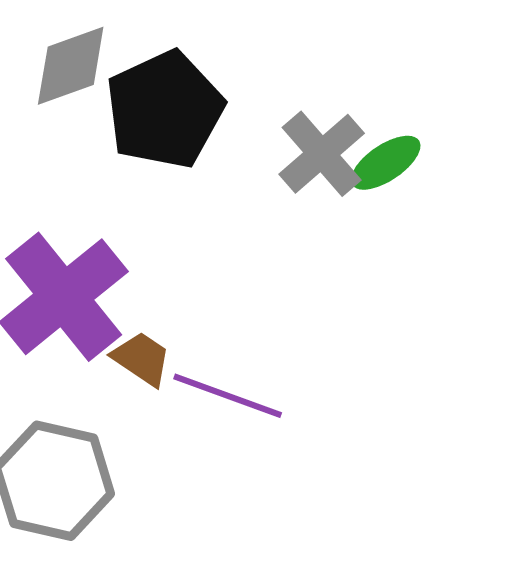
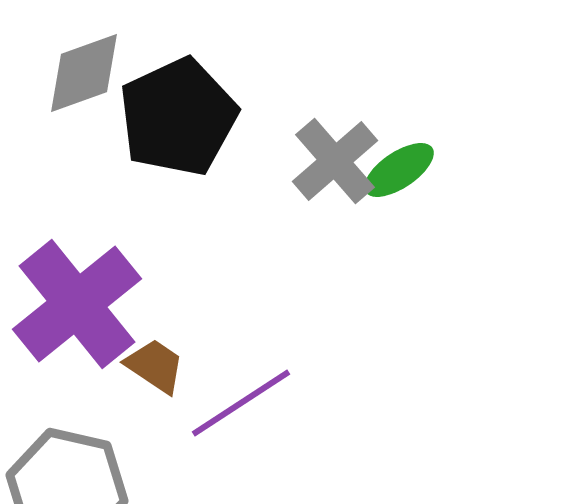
purple line: (228, 396) -> (241, 403), turned -53

